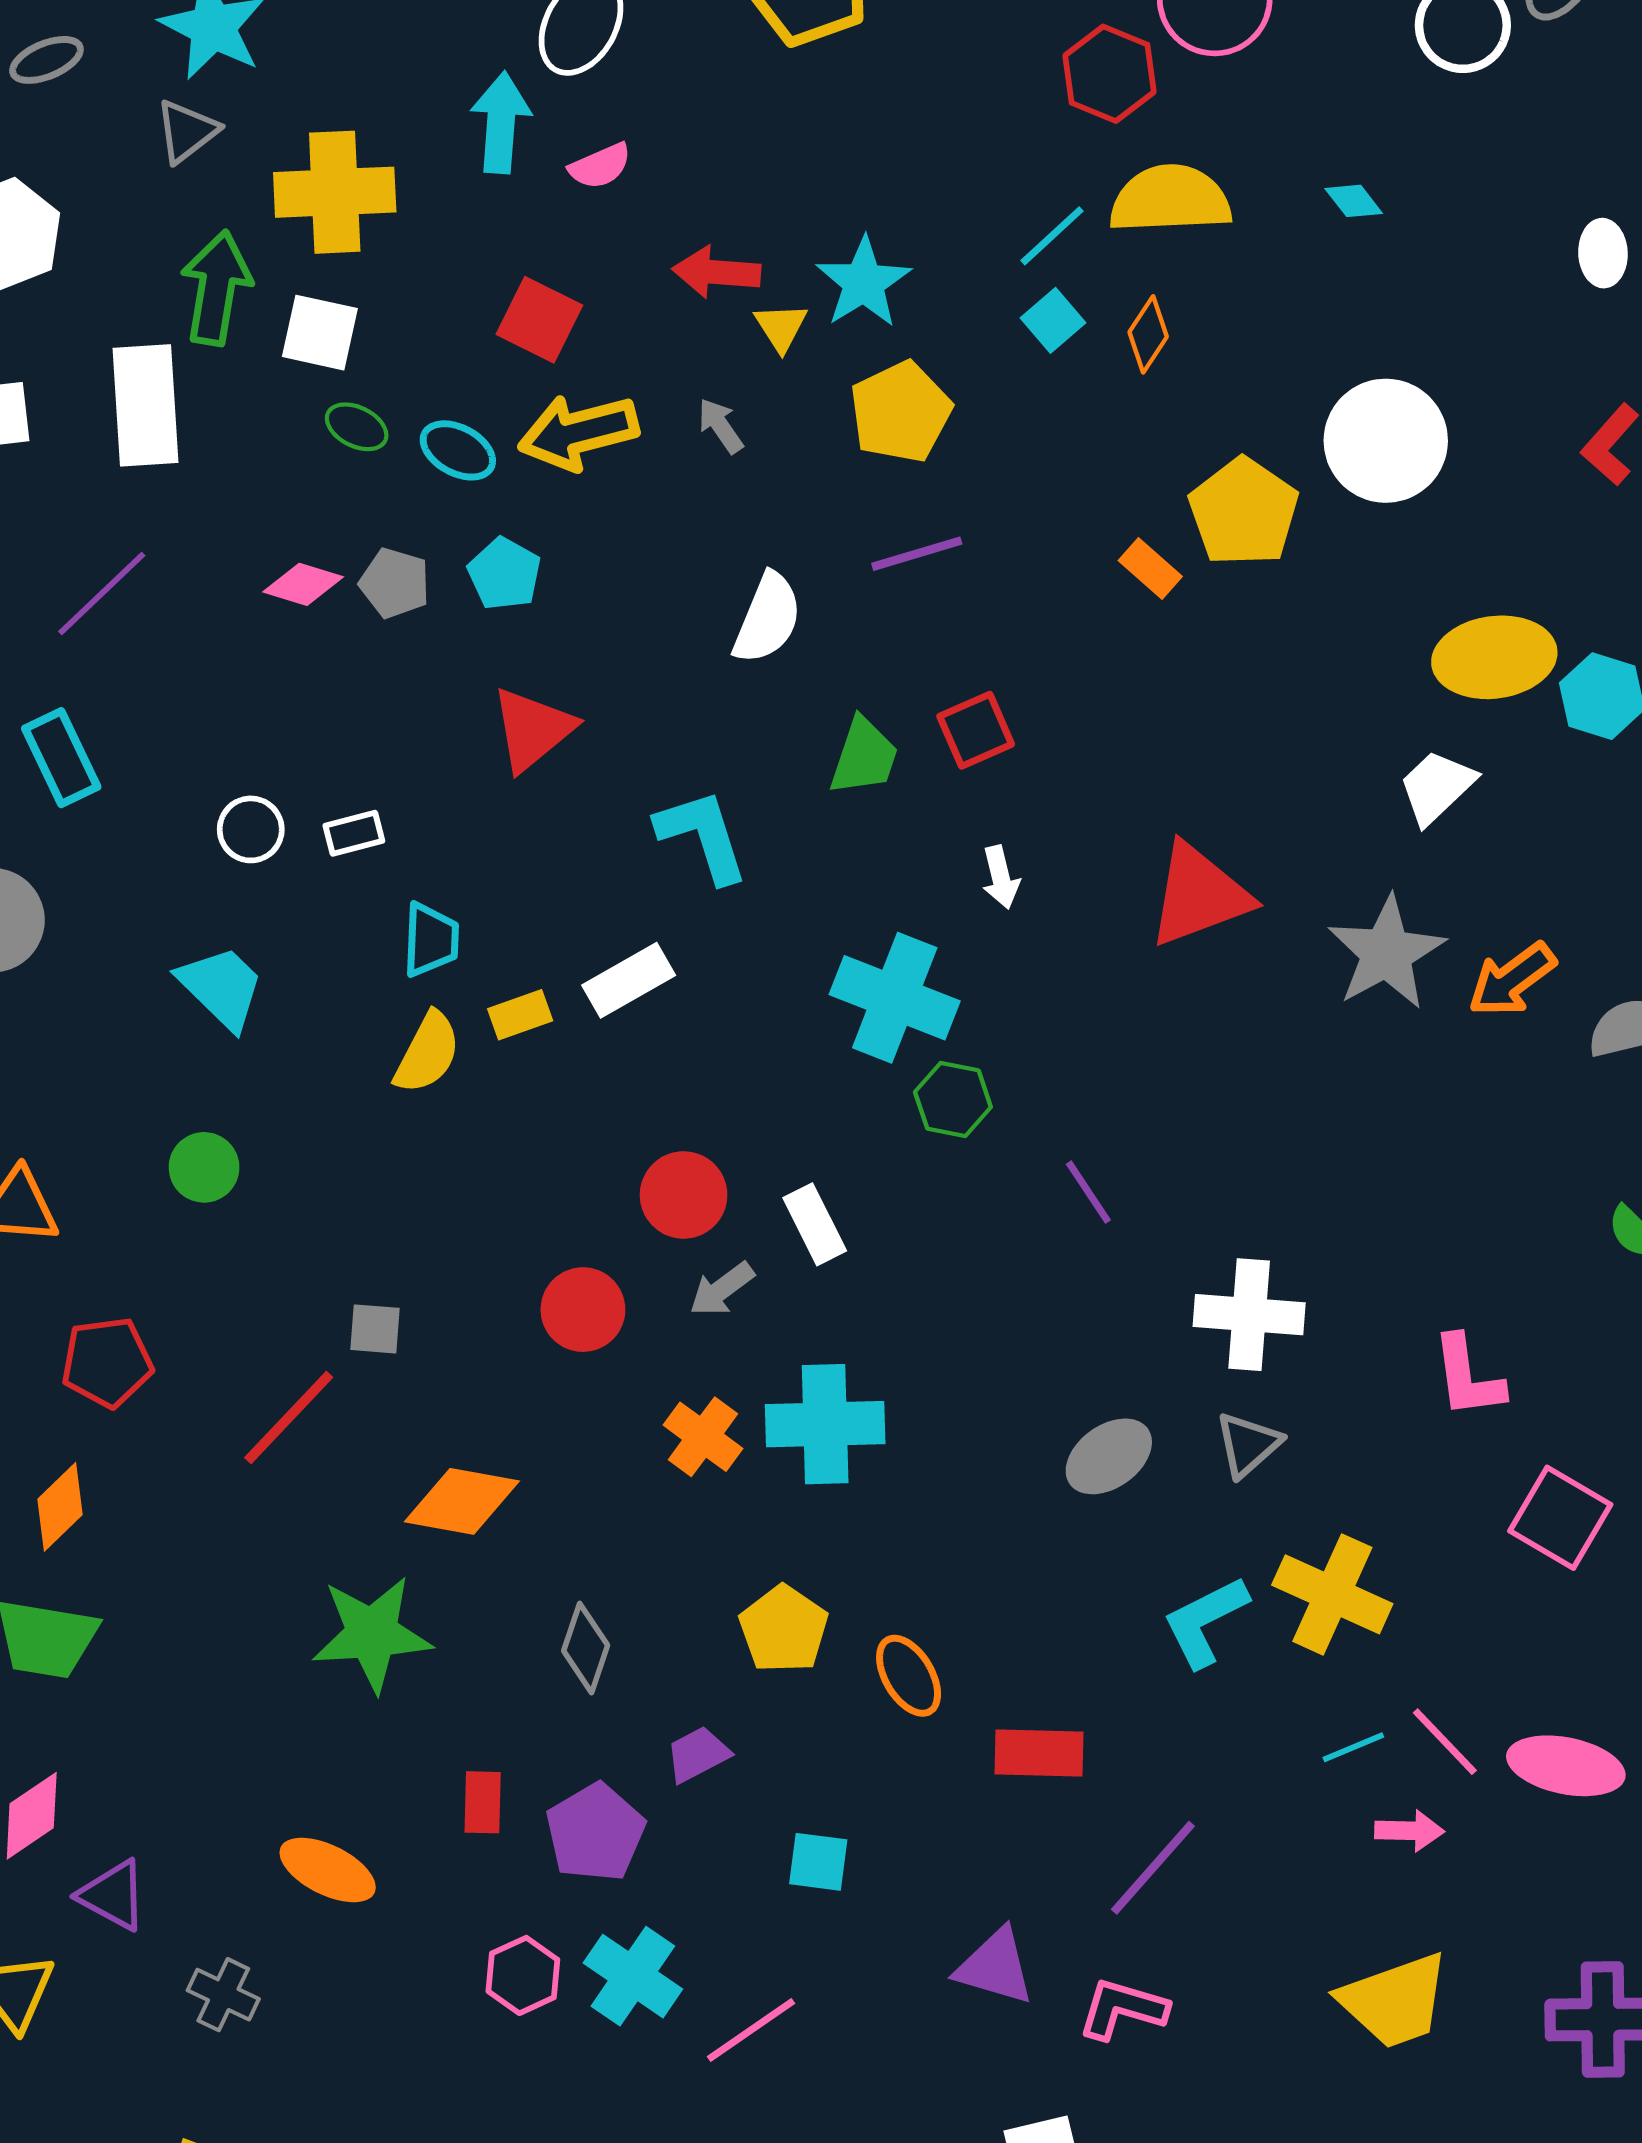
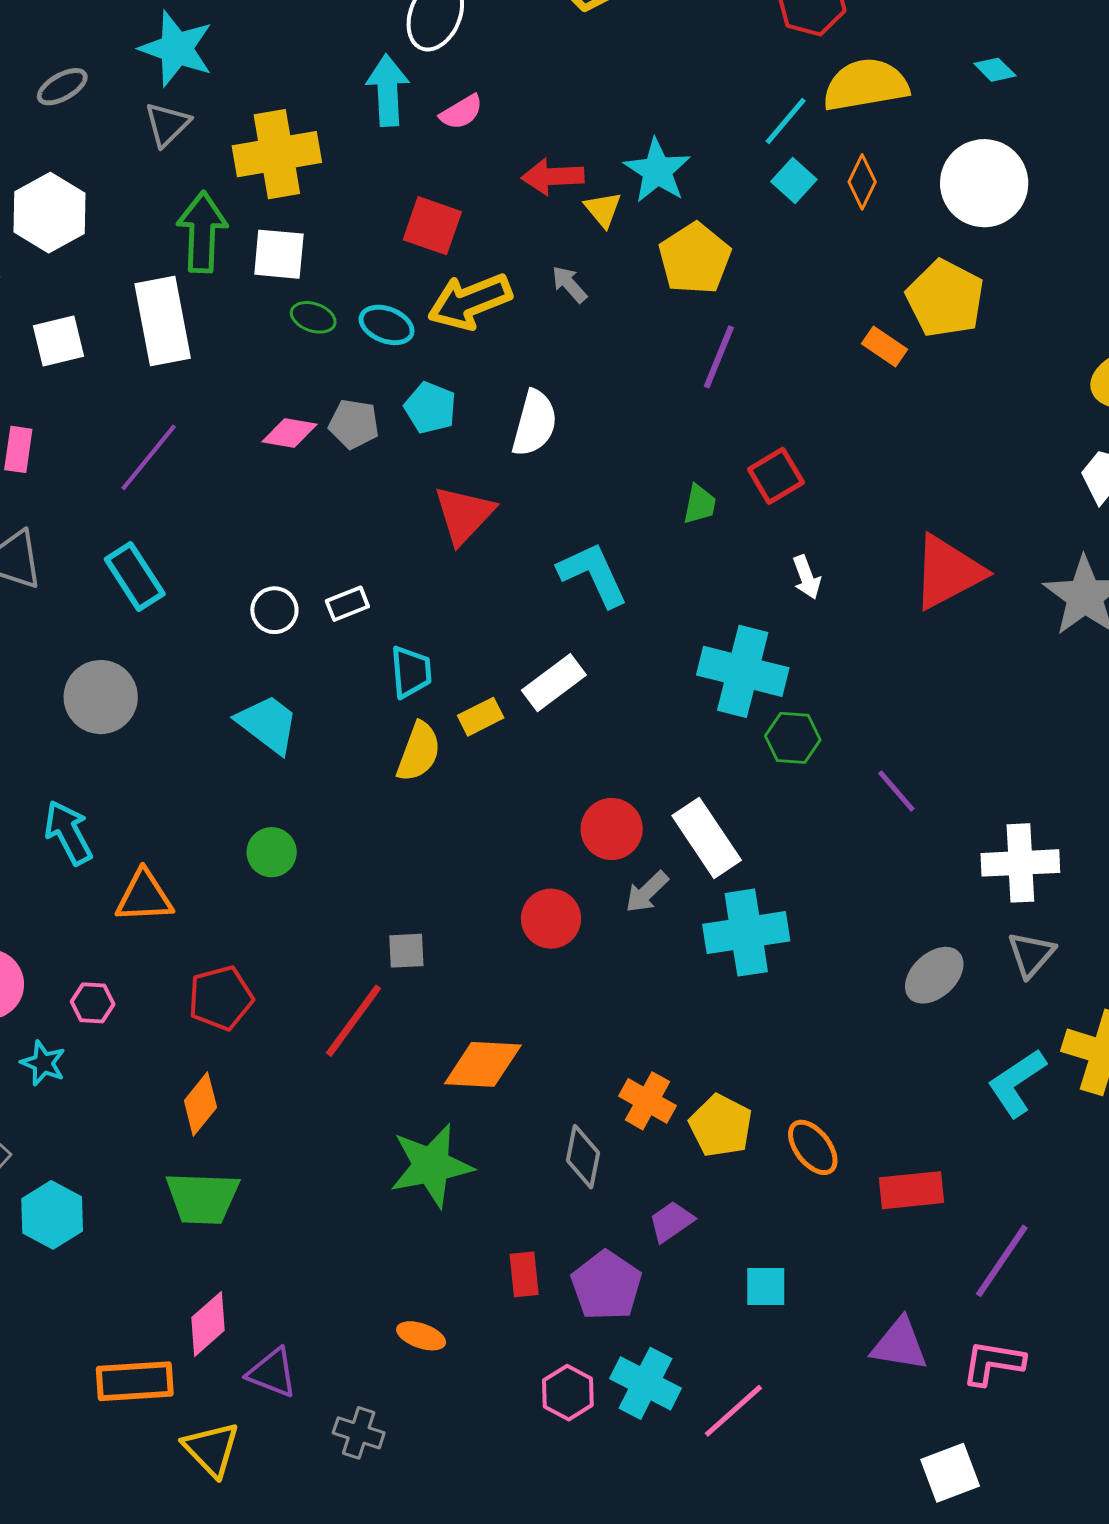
white circle: (1386, 441) -> (984, 183), moved
purple line: (917, 554) -> (719, 357), turned -44
white semicircle: (767, 618) -> (534, 423), moved
green trapezoid: (864, 756) -> (700, 504), size x0.7
white rectangle: (815, 1224) -> (707, 838), size x1.4
cyan cross: (825, 1424) -> (746, 933), moved
orange cross: (703, 1437) -> (647, 1101), moved
orange ellipse: (328, 1870) -> (421, 1336), size x0.7

